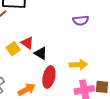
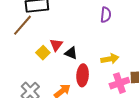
purple semicircle: (81, 20) -> (106, 15), turned -70
red triangle: (27, 43) -> (56, 45), turned 40

